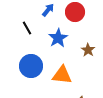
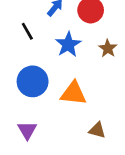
brown star: (88, 50) -> (108, 48), moved

